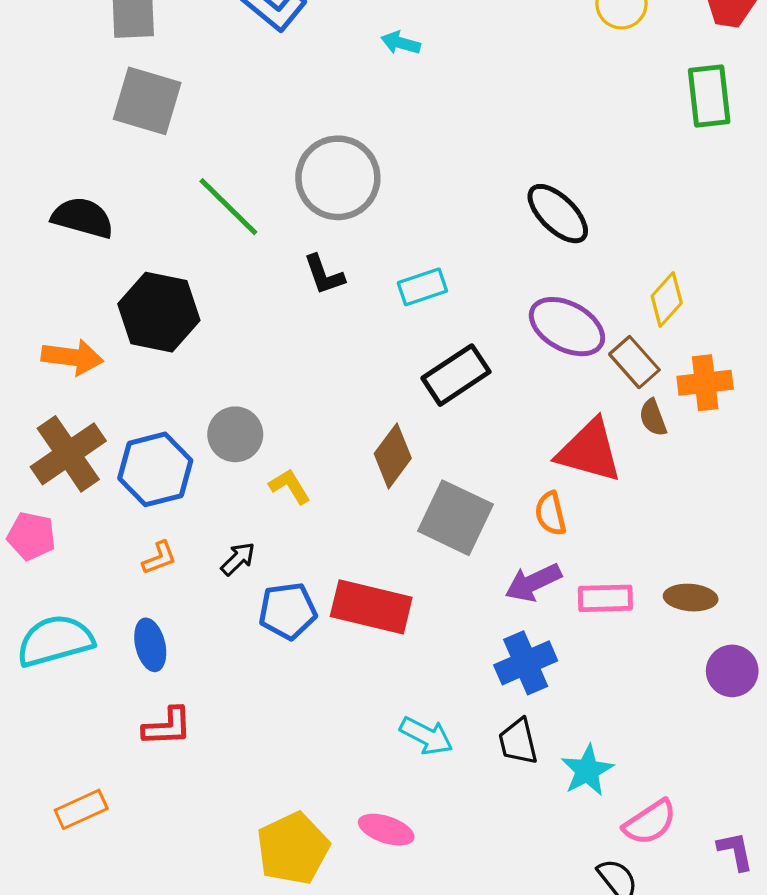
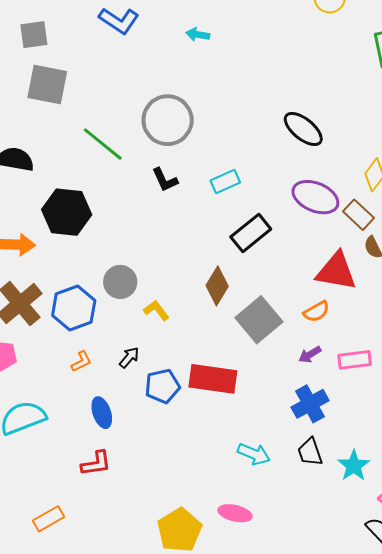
orange semicircle: (551, 514) -> (316, 312), turned -100
gray square: (456, 518) -> (259, 320), turned 30
purple arrow: (533, 583) -> (310, 355), size x0.7
blue ellipse: (150, 645) -> (102, 413), moved

